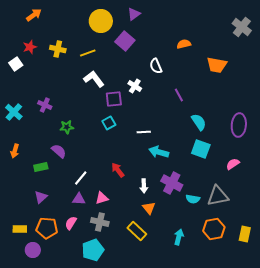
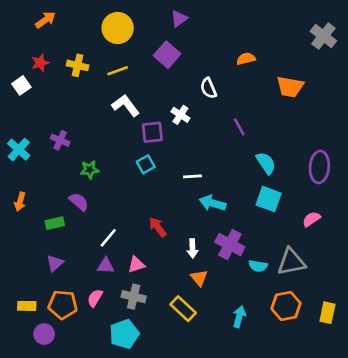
yellow circle: (101, 21) -> (118, 28), moved

